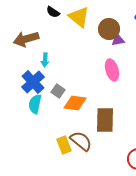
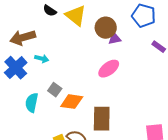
cyan arrow: (45, 60) -> (42, 59), turned -80
pink ellipse: (112, 70) -> (109, 69), turned 70
blue cross: (33, 82) -> (16, 68), moved

